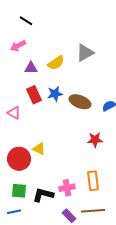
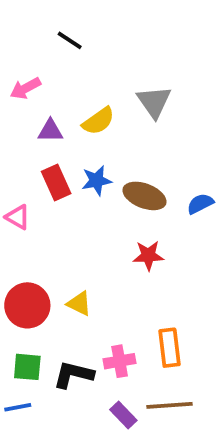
black line: (26, 21) -> (70, 40), moved
gray triangle: (85, 53) -> (154, 102), turned -36
red star: (95, 140) -> (148, 255), moved
yellow triangle: (39, 149) -> (79, 304), moved

